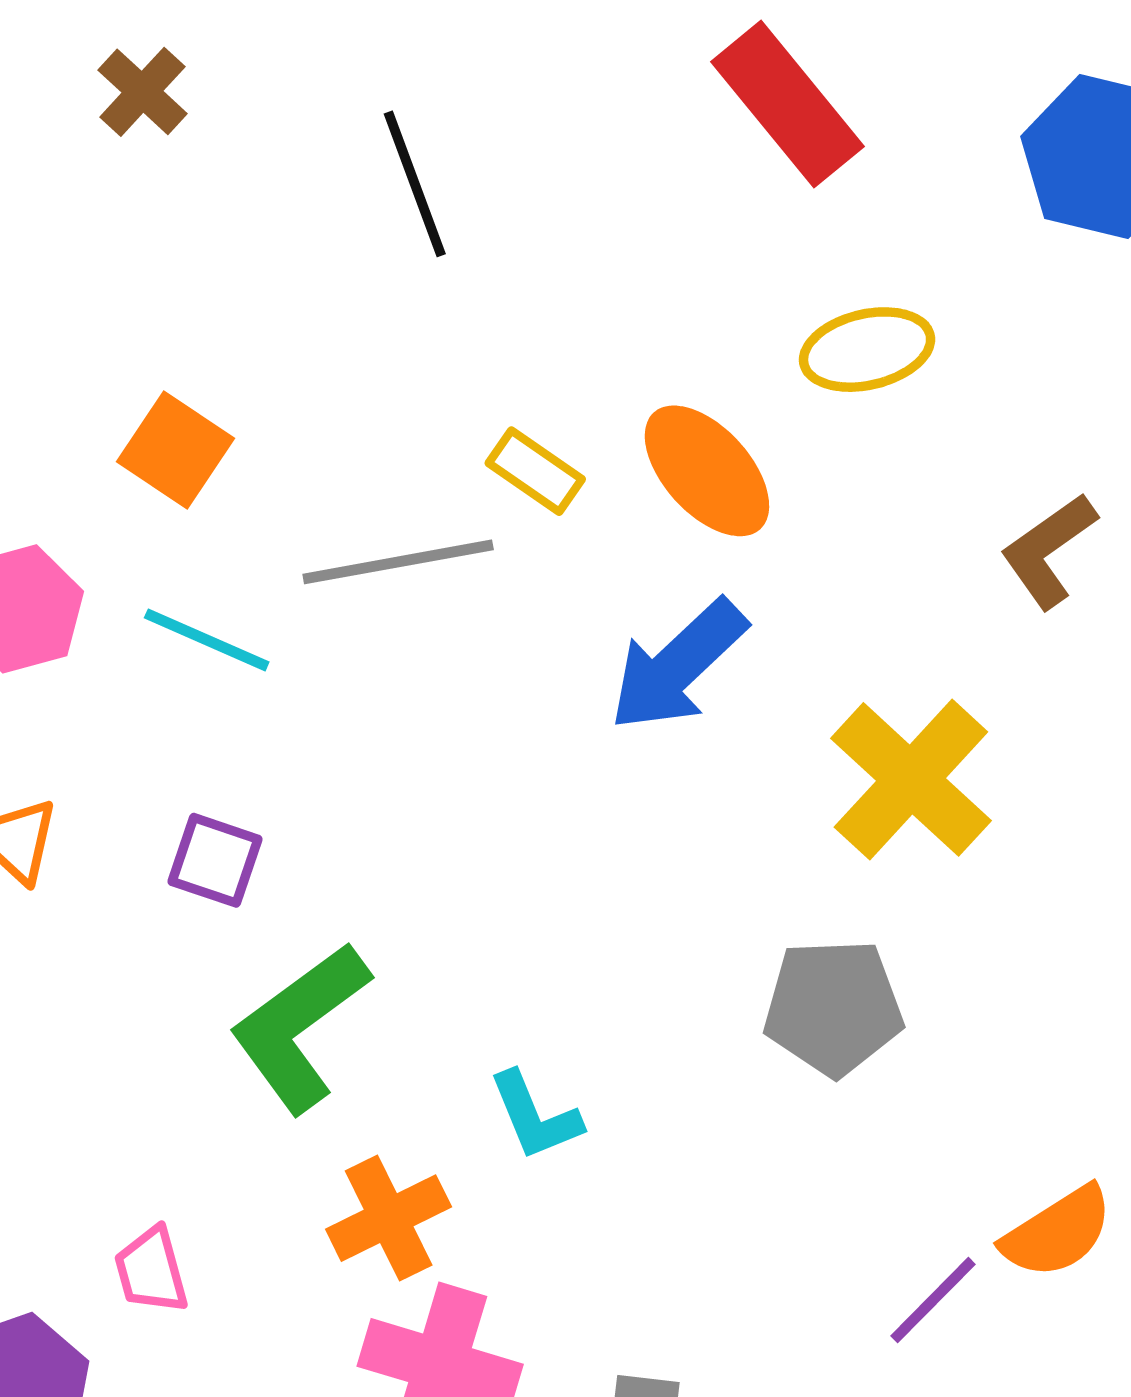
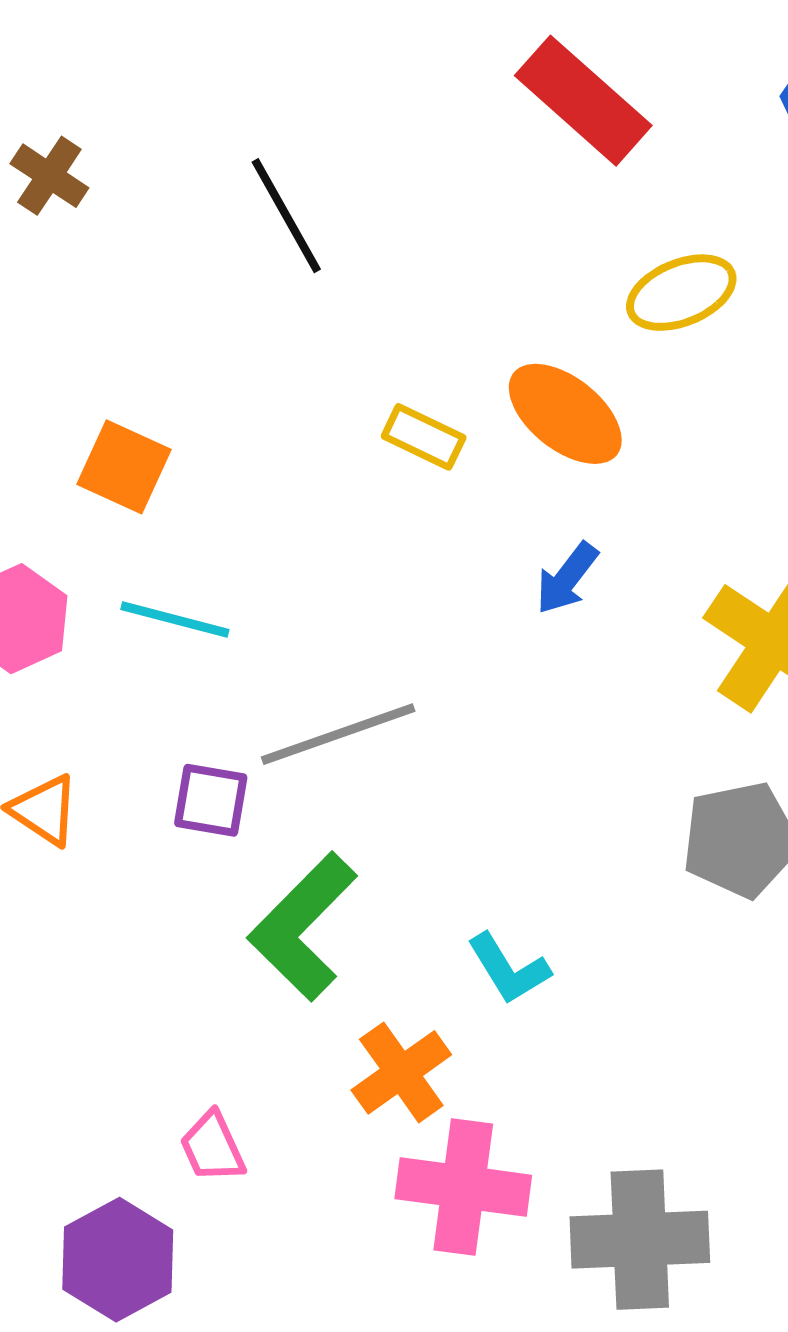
gray line: (398, 562) -> (338, 734), moved
blue arrow: (678, 665) -> (567, 578), size x0.6

